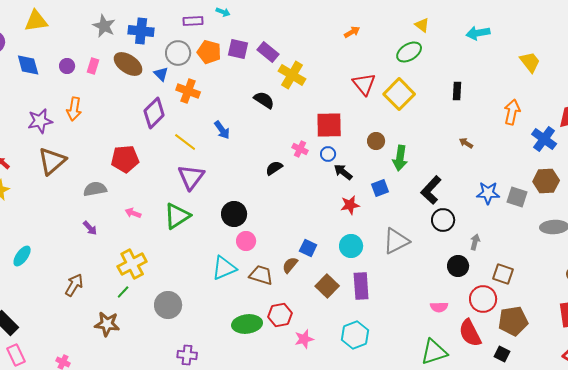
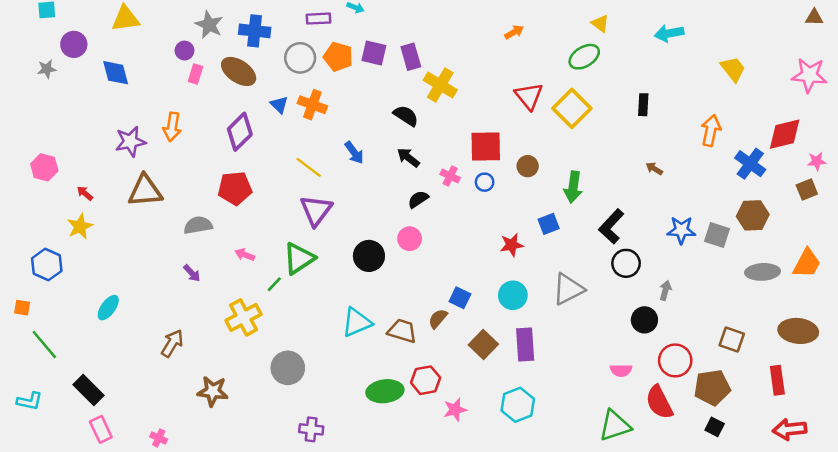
purple rectangle: (268, 52) -> (411, 57), turned 35
purple circle: (67, 66) -> (184, 51), moved
blue triangle: (161, 74) -> (279, 105), moved
purple diamond: (154, 113) -> (240, 132), moved
brown circle: (376, 141) -> (528, 166), moved
brown triangle: (52, 161) -> (145, 191), turned 36
black arrow: (343, 172) -> (408, 158), moved
pink circle: (246, 241) -> (410, 239), moved
brown square: (503, 274) -> (732, 340), moved
green line: (123, 292) -> (274, 284), moved
black square: (502, 354) -> (715, 427), moved

